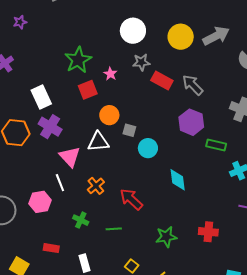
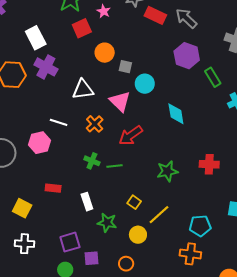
white triangle: (98, 142) -> (83, 90), moved
green rectangle: (216, 145) -> (213, 77), turned 48
pink triangle: (70, 157) -> (120, 101), moved
white line: (60, 183) -> (59, 122), turned -48
red arrow: (131, 199) -> (131, 135), turned -75
green cross: (81, 220) -> (92, 161), moved

